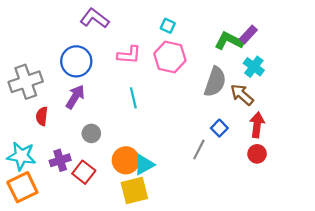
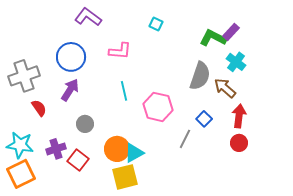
pink hexagon: (170, 57) -> (158, 107), moved
red semicircle: (42, 116) -> (39, 108), turned 138

